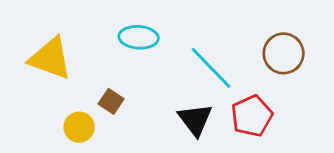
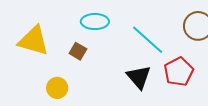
brown square: (111, 101) -> (78, 51), moved

